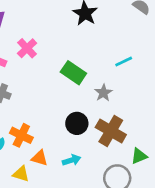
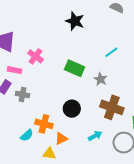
black circle: (77, 123) -> (72, 109), moved
orange triangle: (39, 158) -> (61, 139), turned -32
cyan arrow: (71, 160) -> (95, 136), moved

